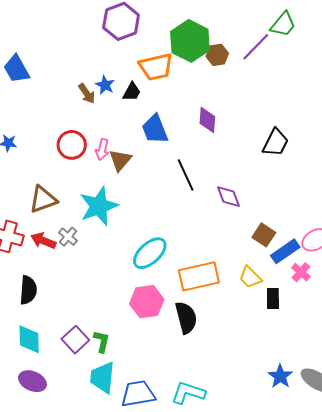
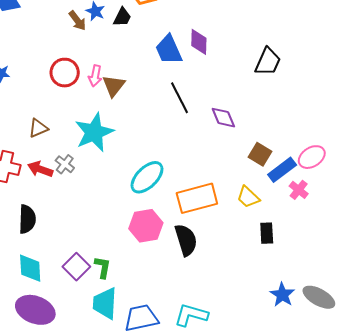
blue trapezoid: (155, 129) -> (169, 50), moved
brown triangle: (43, 199) -> (38, 128), size x0.7
black rectangle: (273, 299) -> (267, 233), moved
purple ellipse: (32, 381) -> (35, 310), size x1.4

